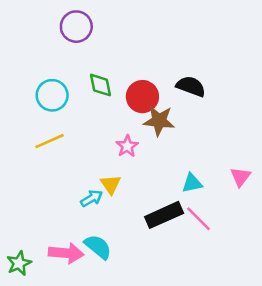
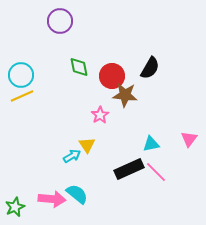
black semicircle: (191, 86) -> (150, 68), turned 100
cyan circle: (52, 95) -> (21, 75), moved
yellow line: (50, 141) -> (22, 96), moved

